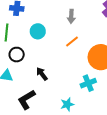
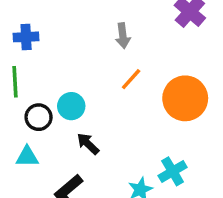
cyan circle: (38, 31) -> (71, 106), moved
cyan cross: (88, 83) -> (173, 171), moved

